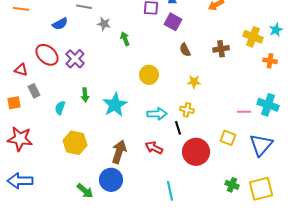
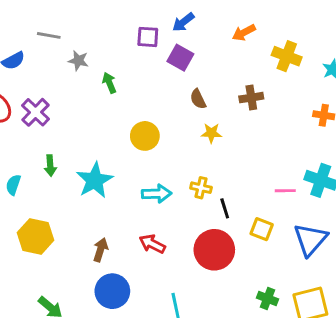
yellow cross: (253, 37) -> (287, 56), moved
yellow star: (194, 82) -> (211, 133), moved
black line: (178, 128) -> (225, 208), moved
brown arrow: (119, 152) -> (101, 250), size x0.7
blue circle: (111, 180) -> (112, 291), moved

